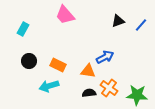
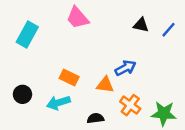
black triangle: (118, 21) -> (141, 25), turned 32
cyan rectangle: (23, 29) -> (27, 34), size x1.5
black circle: (29, 61) -> (22, 94), moved
black semicircle: (89, 93) -> (95, 118), moved

